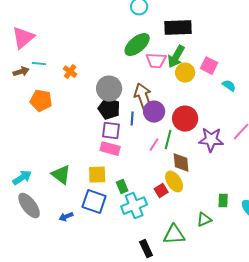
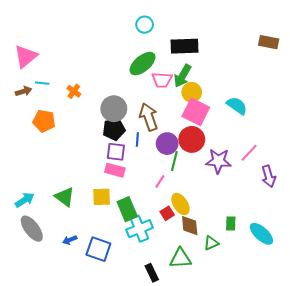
pink square: (209, 66) -> (196, 112), moved, size x1.5
cyan semicircle: (229, 86) -> (237, 106), size x1.5
black pentagon: (109, 109) -> (114, 129), turned -30
purple circle: (154, 112) -> (167, 144), moved
pink line: (154, 145) -> (160, 181), moved
brown diamond: (181, 163) -> (190, 226), moved
green rectangle: (122, 187) -> (127, 209), size x1.6
blue square: (94, 202) -> (98, 249), moved

